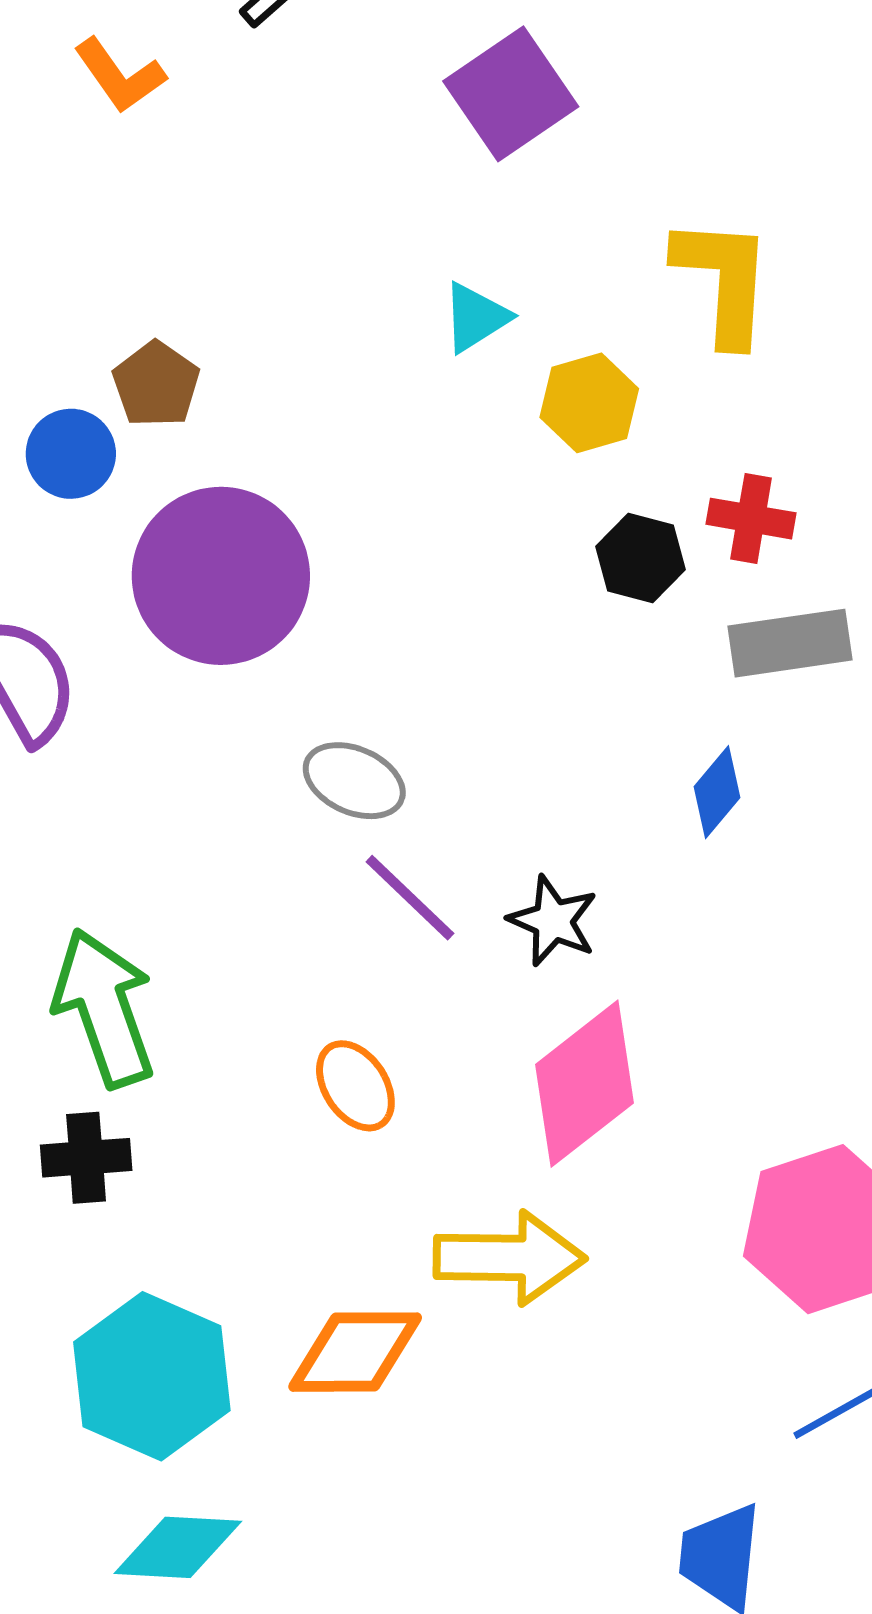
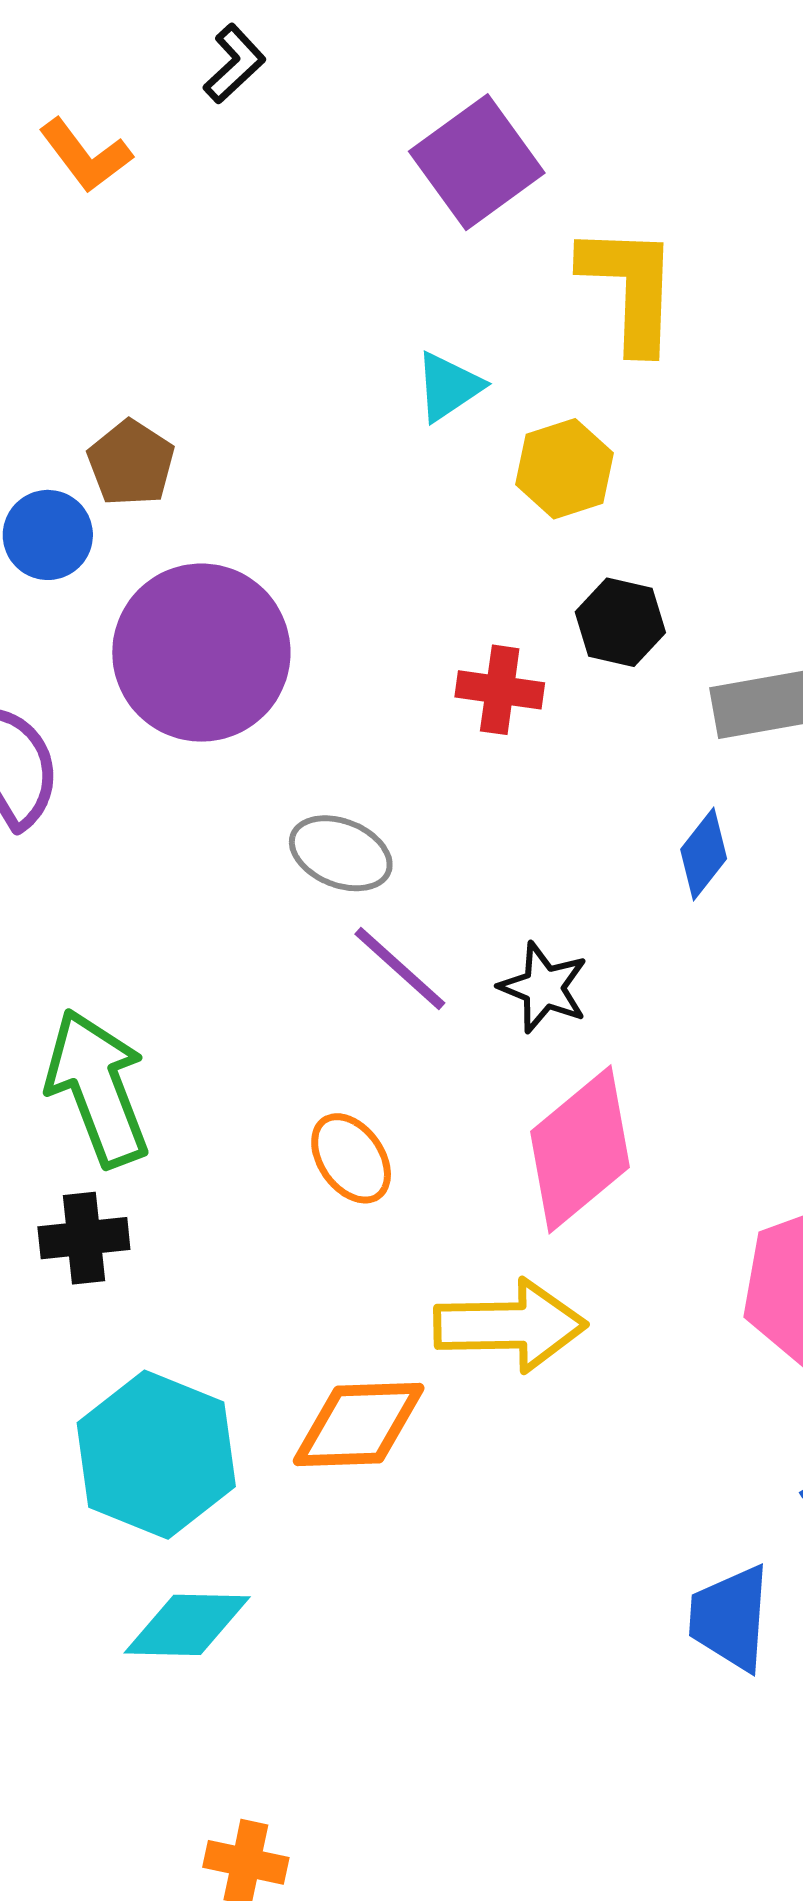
yellow L-shape: (723, 280) -> (630, 288), moved
red cross: (751, 519) -> (500, 690), moved

